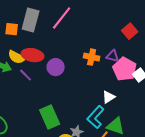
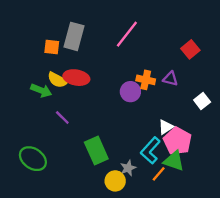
pink line: (62, 18) -> (127, 34), moved
purple circle: (56, 67) -> (130, 92), moved
pink pentagon: (125, 69) -> (177, 141), moved
purple line: (26, 75) -> (62, 117), moved

